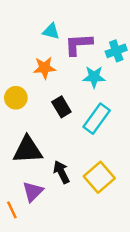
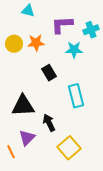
cyan triangle: (51, 31) -> (28, 11), moved
yellow circle: (16, 98) -> (14, 44), moved
cyan rectangle: (97, 119) -> (76, 96), moved, turned -50
yellow square: (99, 177) -> (69, 148), moved

